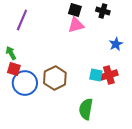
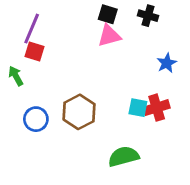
red square: (14, 69) -> (34, 52), moved
blue circle: (25, 83) -> (36, 119), size x0.7
green semicircle: (86, 109) -> (124, 156), turned 65

